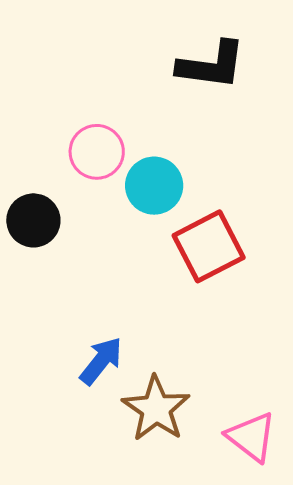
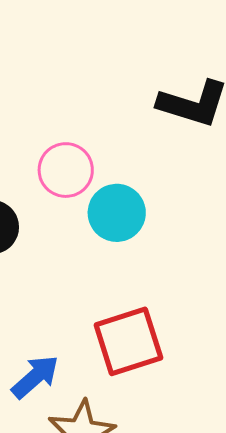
red square: (209, 246) -> (128, 341), moved

